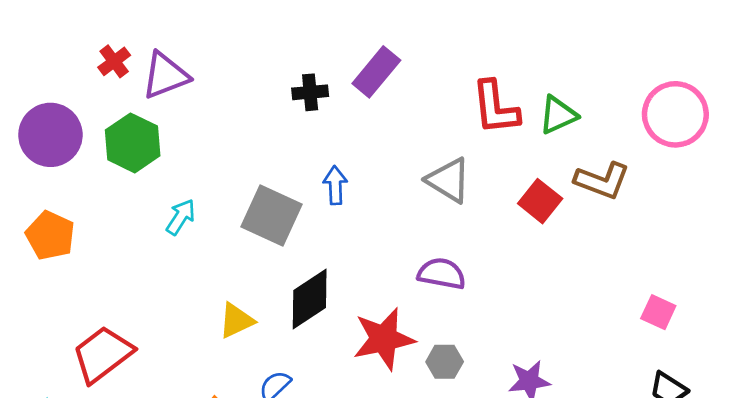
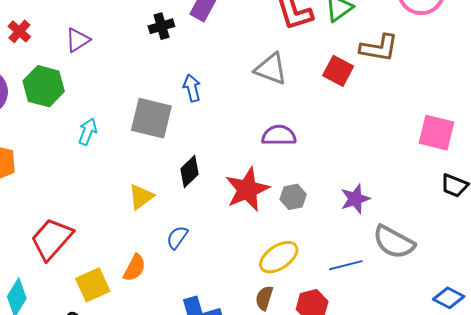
purple triangle: (165, 75) -> (78, 40), moved, size x0.7
black diamond: (310, 299) -> (190, 172), size x0.7
pink square: (658, 312) -> (437, 133), size x1.5

